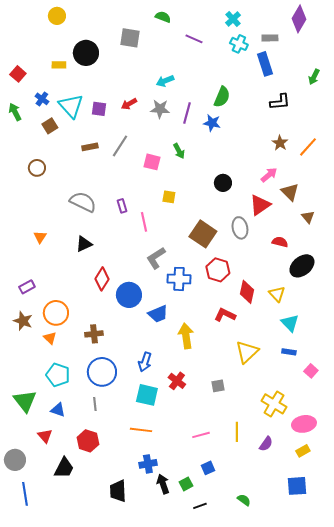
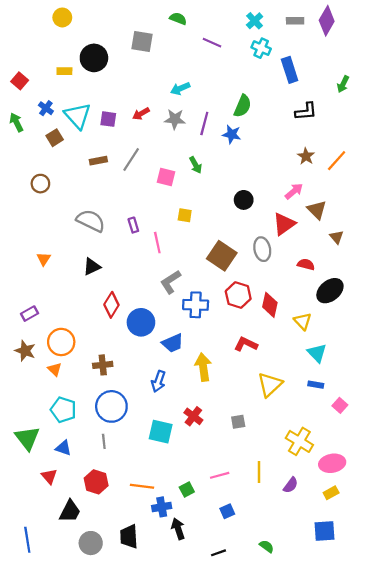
gray rectangle: (270, 38) -> (295, 21), moved
red diamond: (247, 292) -> (270, 305), moved
blue arrow: (145, 362) -> (158, 381), moved
orange line: (141, 430) -> (142, 486), moved
gray circle: (15, 460) -> (91, 543), moved
green square: (186, 484) -> (187, 489), moved

